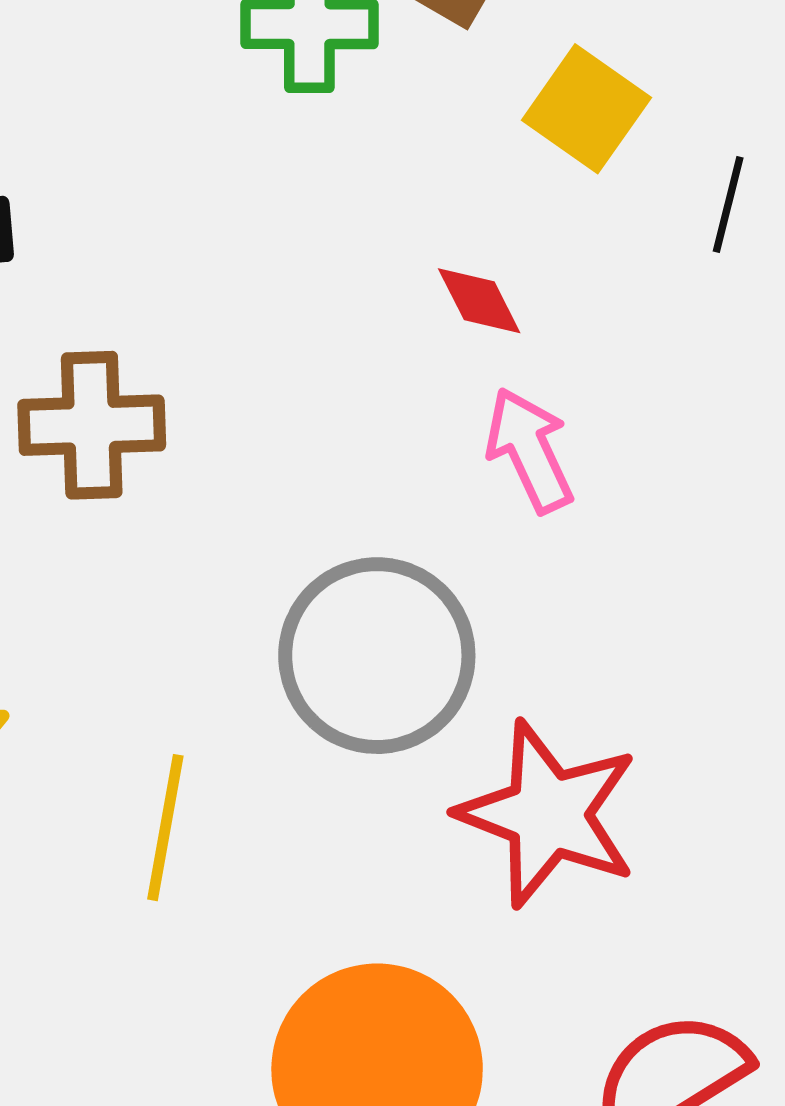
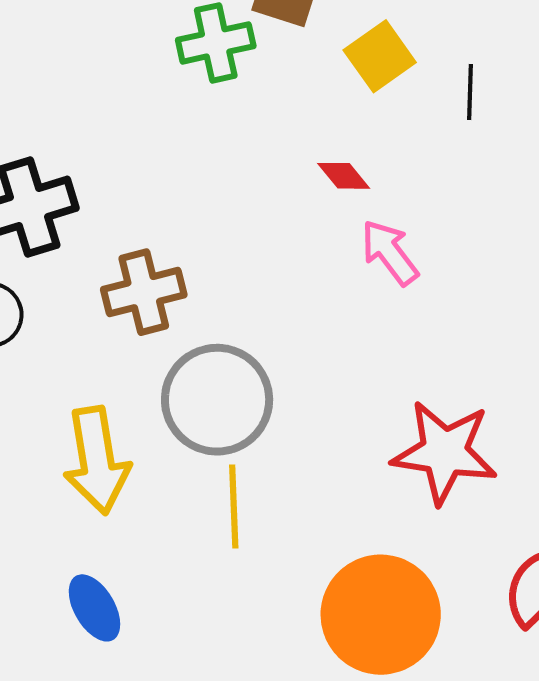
yellow square: (586, 109) -> (380, 56), turned 32
gray circle: (377, 656) -> (217, 400), moved

